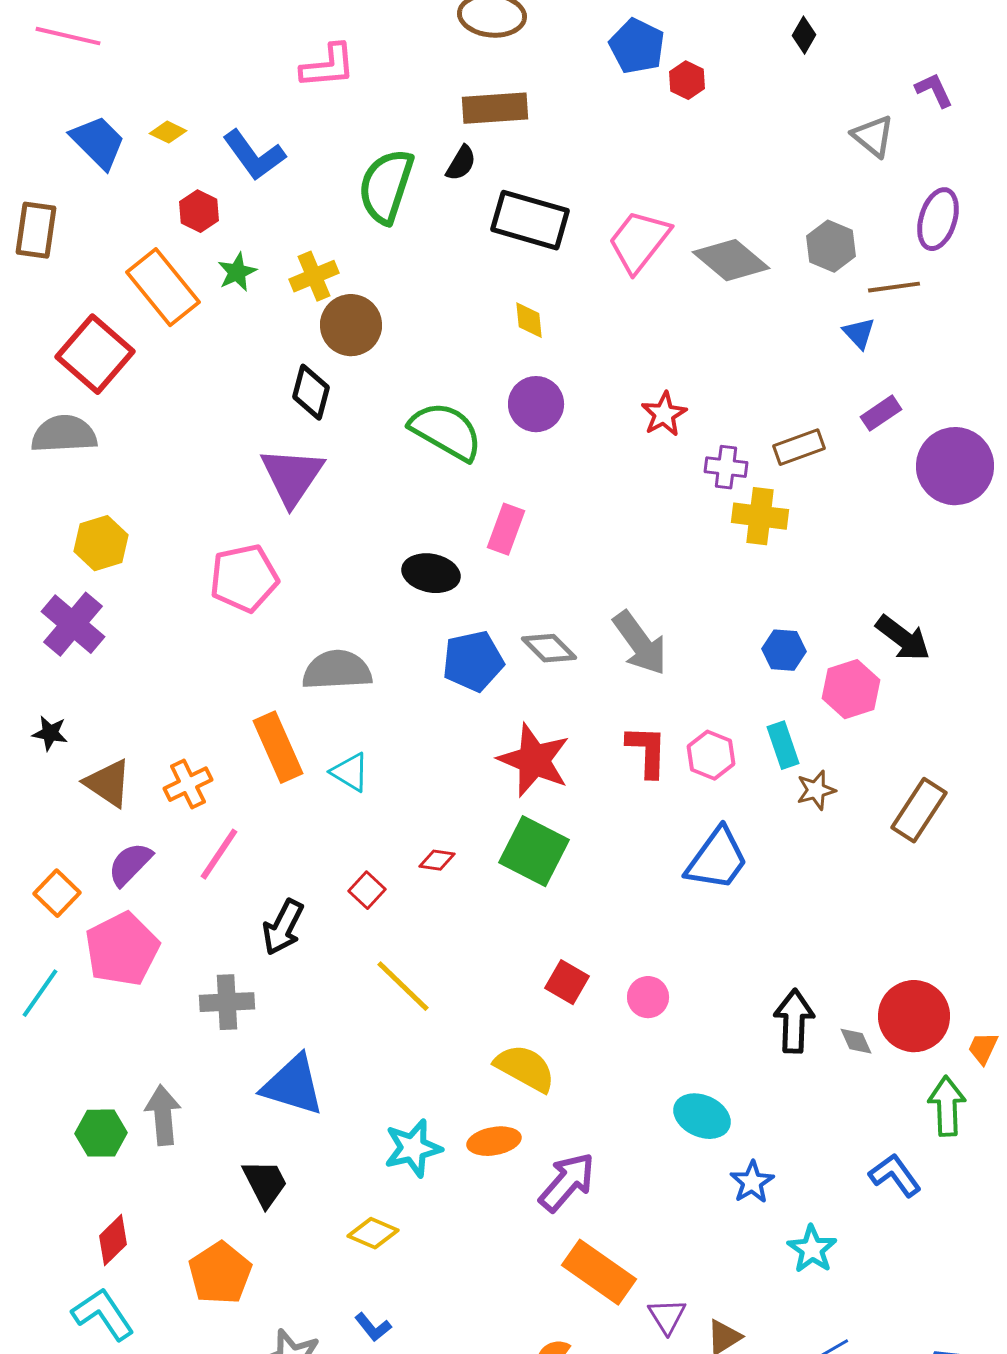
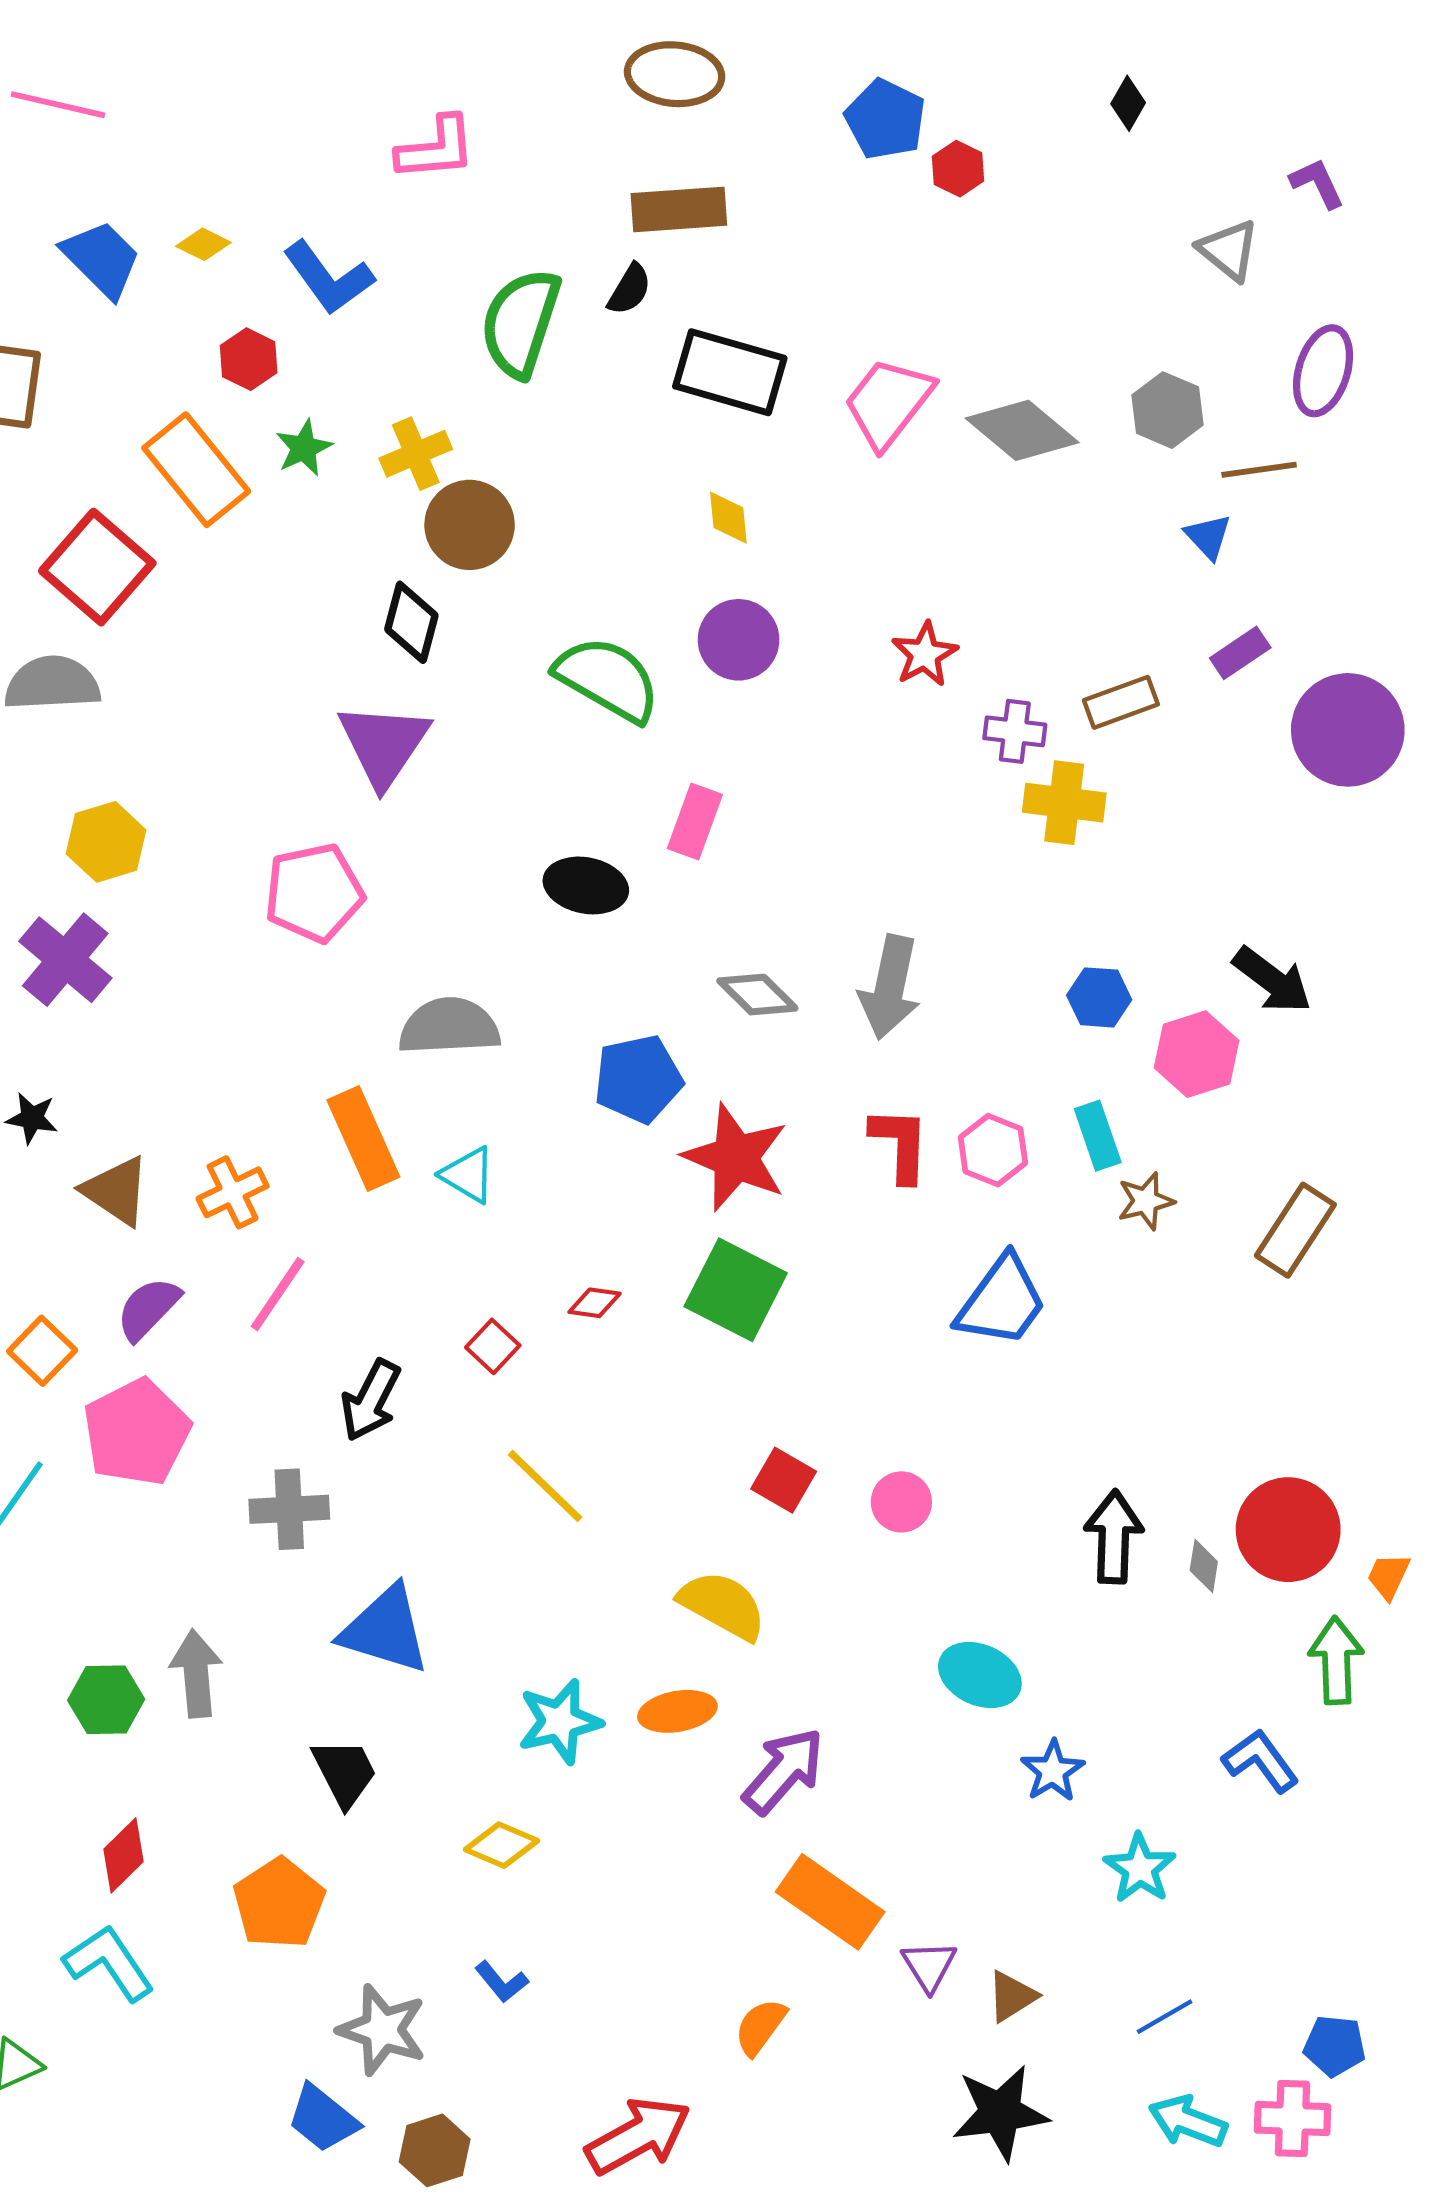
gray arrow: (640, 643) -> (890, 987), turned 48
blue pentagon: (473, 661) -> (638, 1079), moved
gray diamond: (856, 1041) -> (1204, 1566), turned 33

